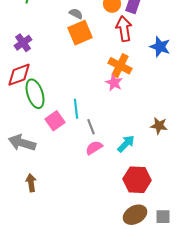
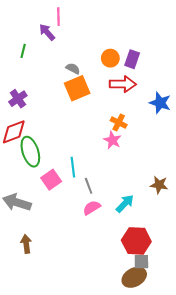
red arrow: (124, 29) -> (123, 84), turned 100
orange cross: (120, 66) -> (119, 123), size x0.7
gray square: (163, 217) -> (141, 262), moved

